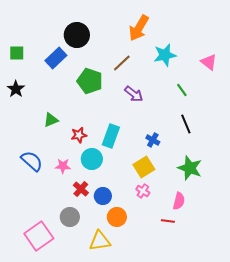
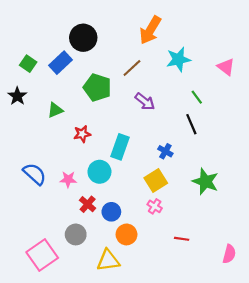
green square: (17, 53) -> (28, 64), moved, turned 35
green triangle: (51, 120) -> (55, 110), moved
black line: (186, 124) -> (191, 124), moved
red star: (79, 135) -> (82, 134), moved
pink semicircle: (179, 201) -> (229, 254), moved

